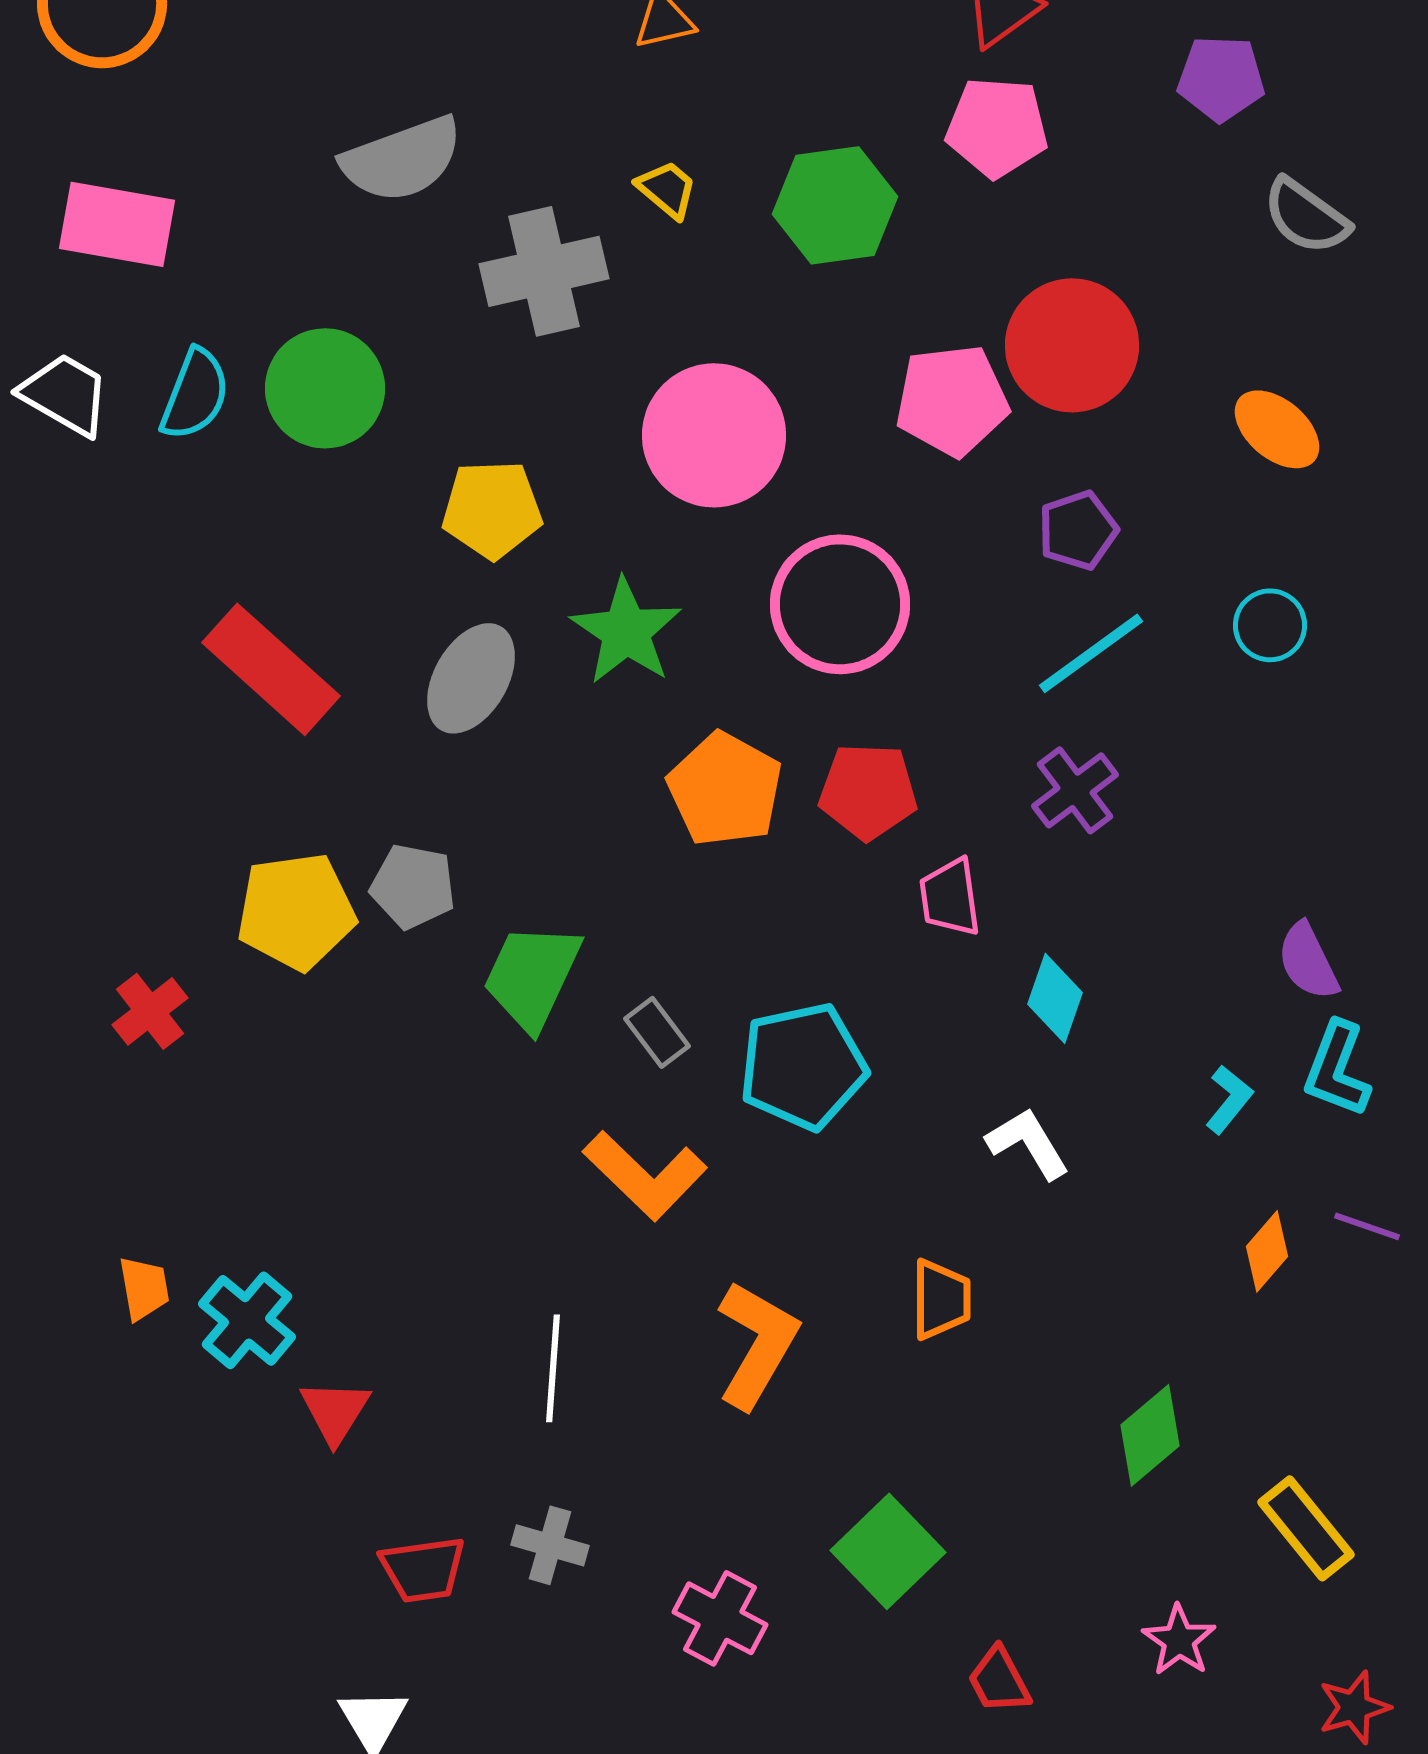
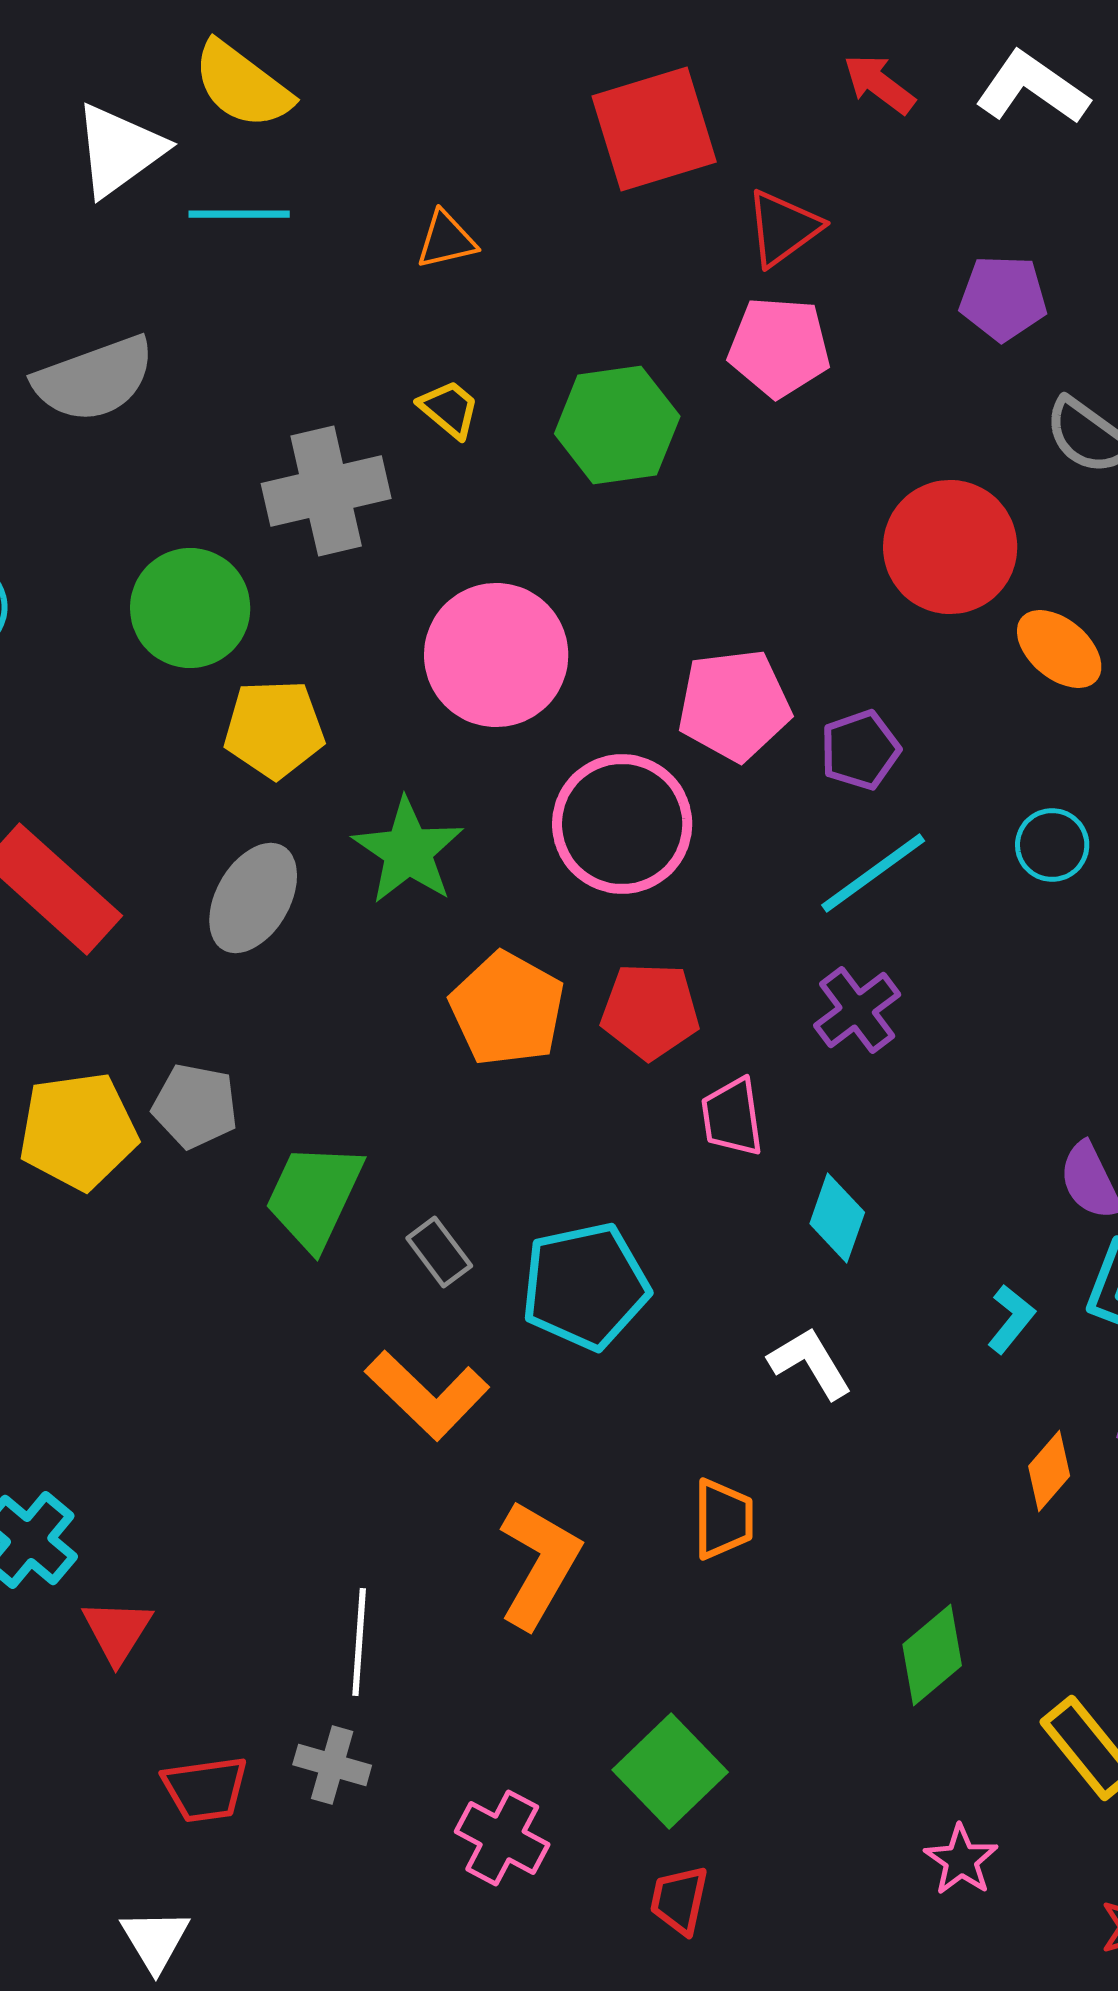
gray semicircle: (402, 159) -> (94, 379), moved
red circle: (1072, 345) -> (950, 547), moved
green circle: (325, 388) -> (190, 608), moved
pink pentagon: (952, 400) -> (734, 705), moved
white line: (553, 1368) -> (359, 1642), moved
red trapezoid: (999, 1680) -> (679, 1900), moved, turned 40

